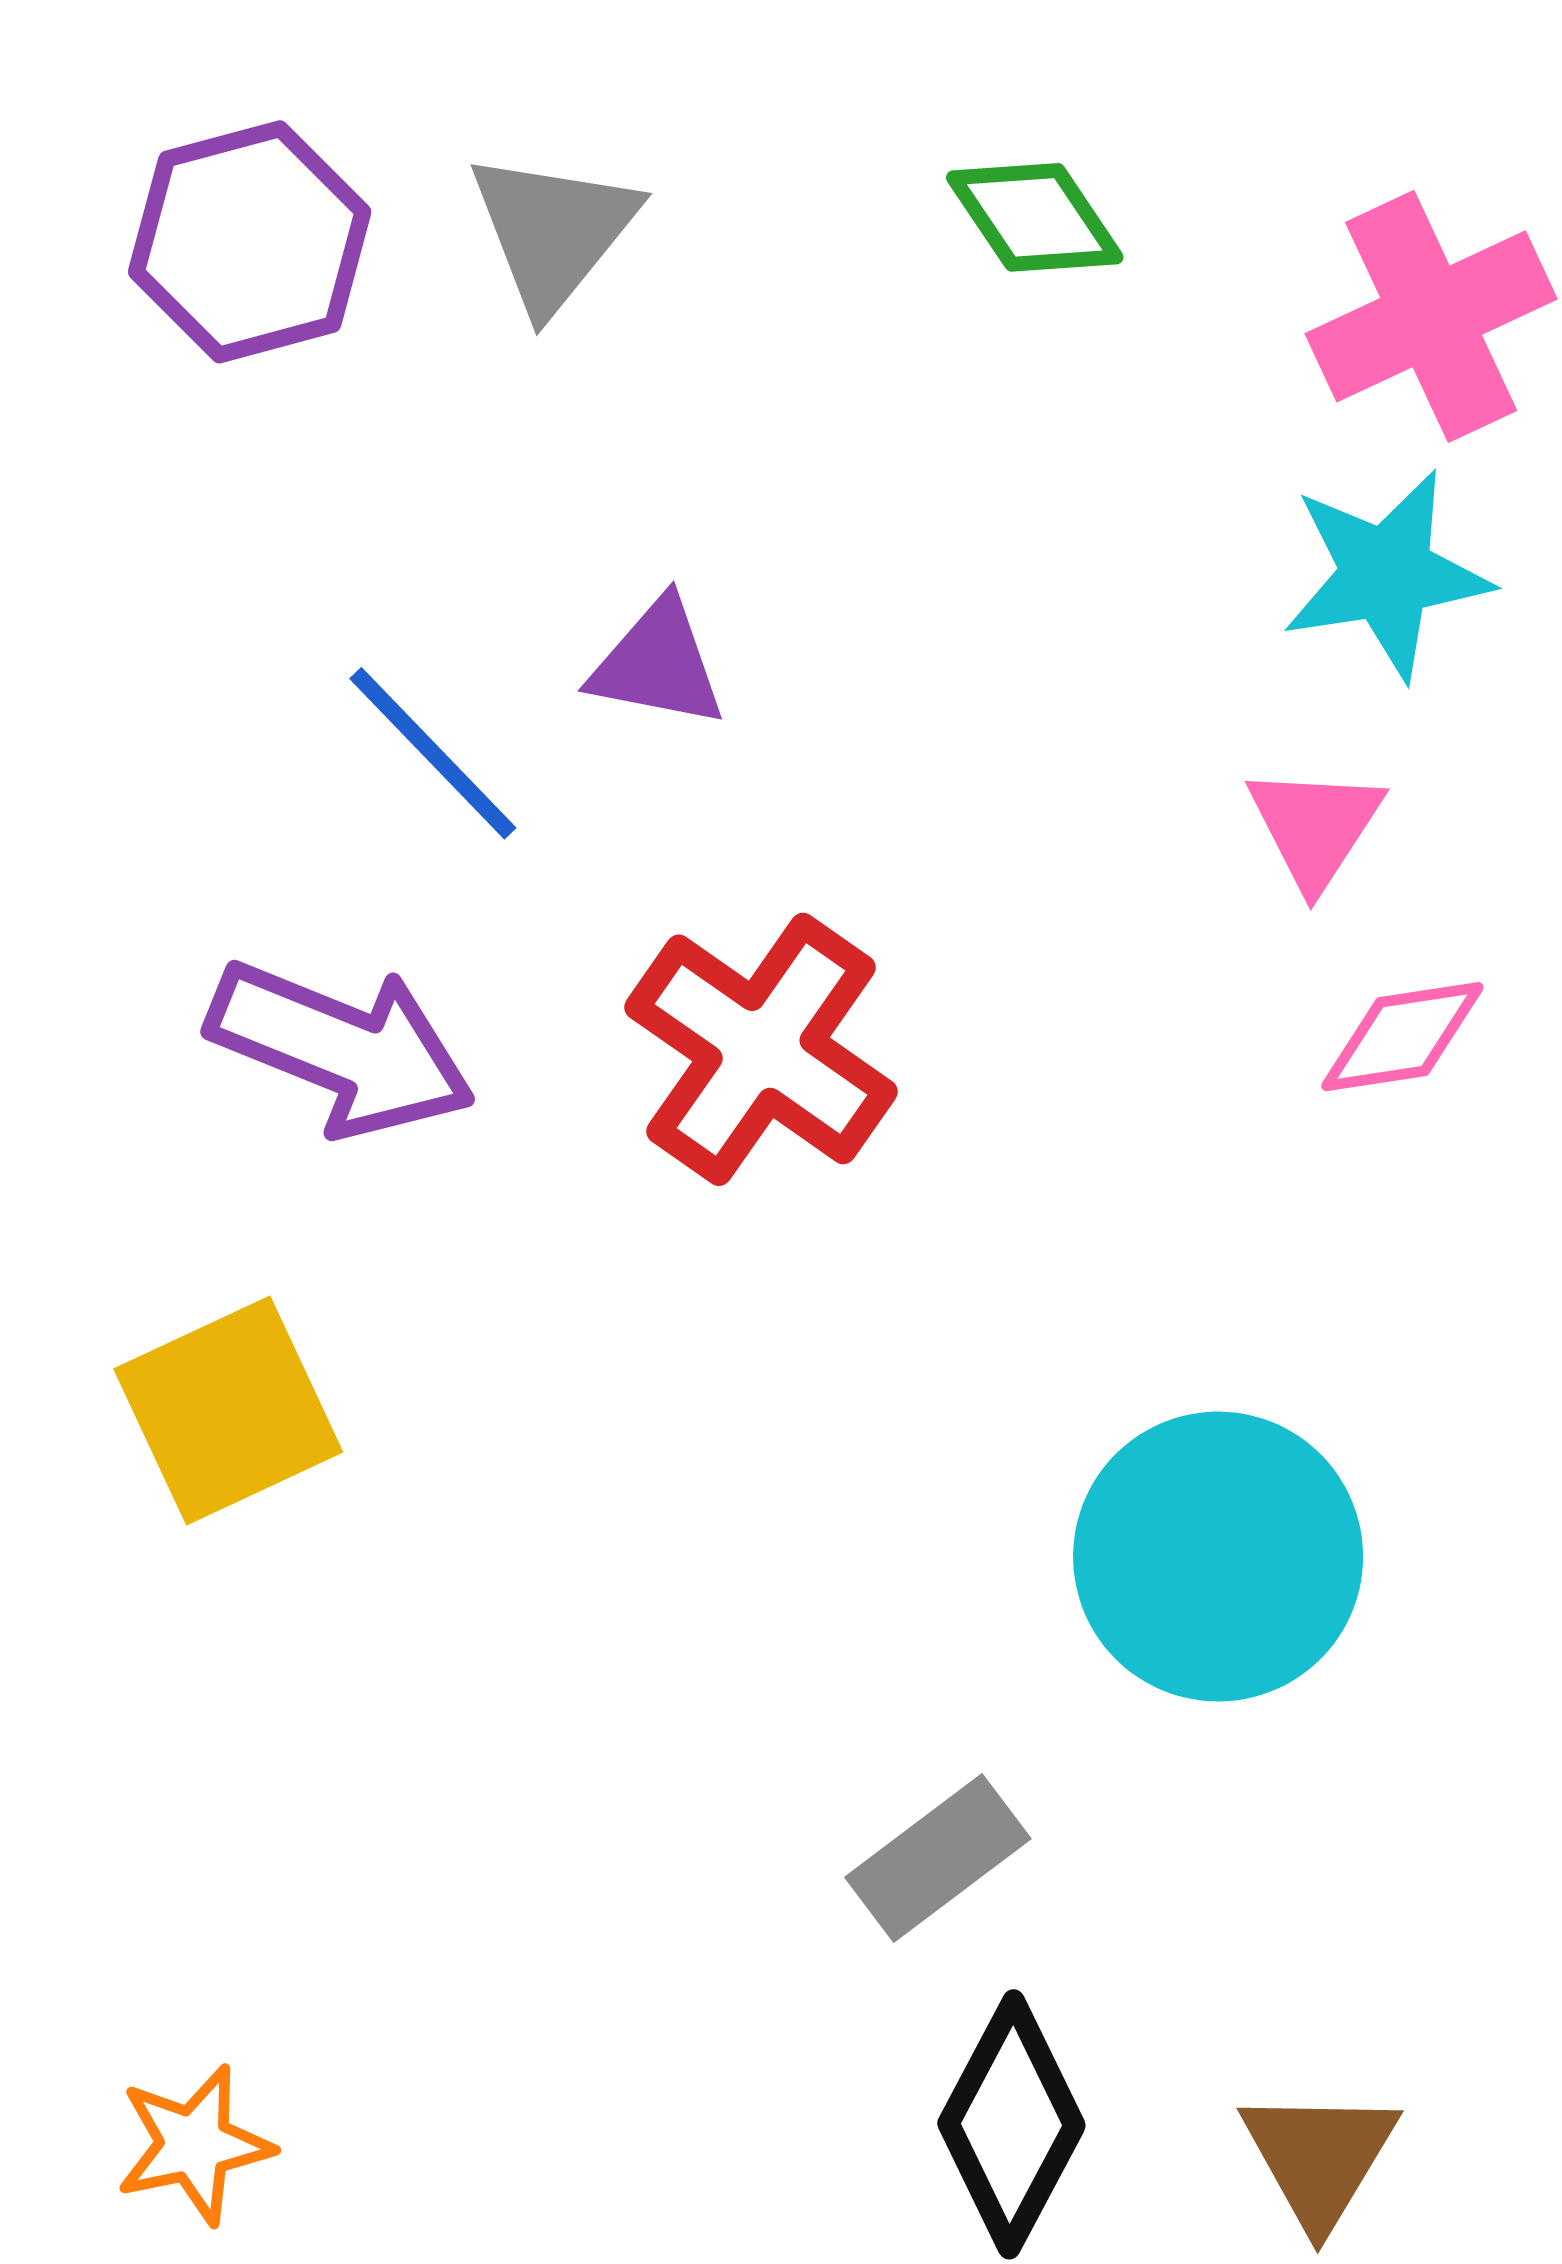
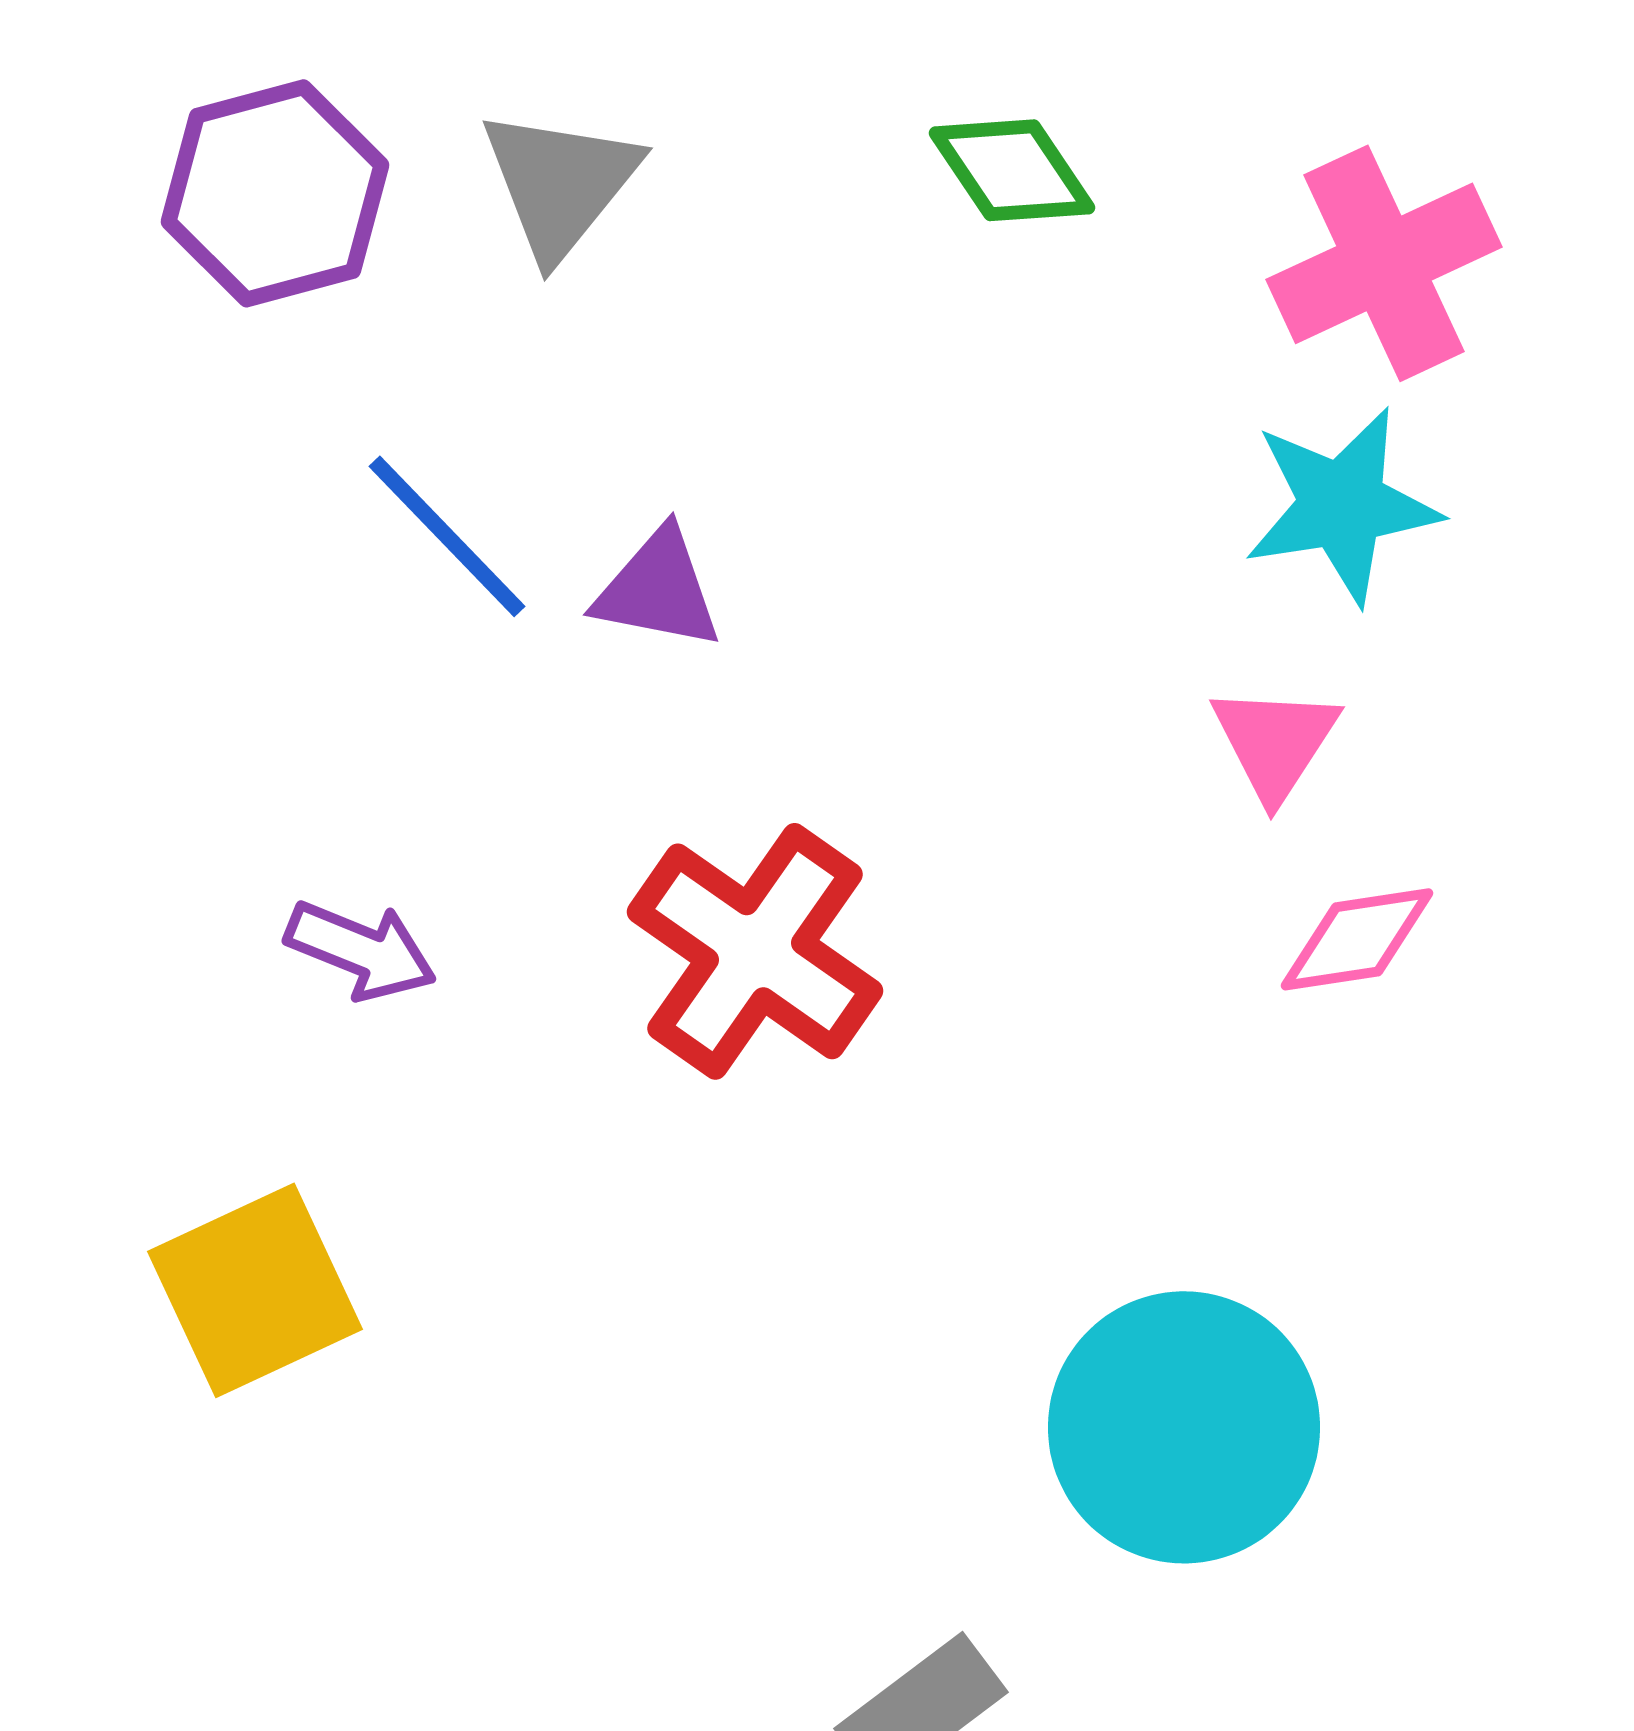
blue line: (433, 753) -> (447, 536), moved
purple arrow: (341, 1048) -> (361, 950), size x0.6

